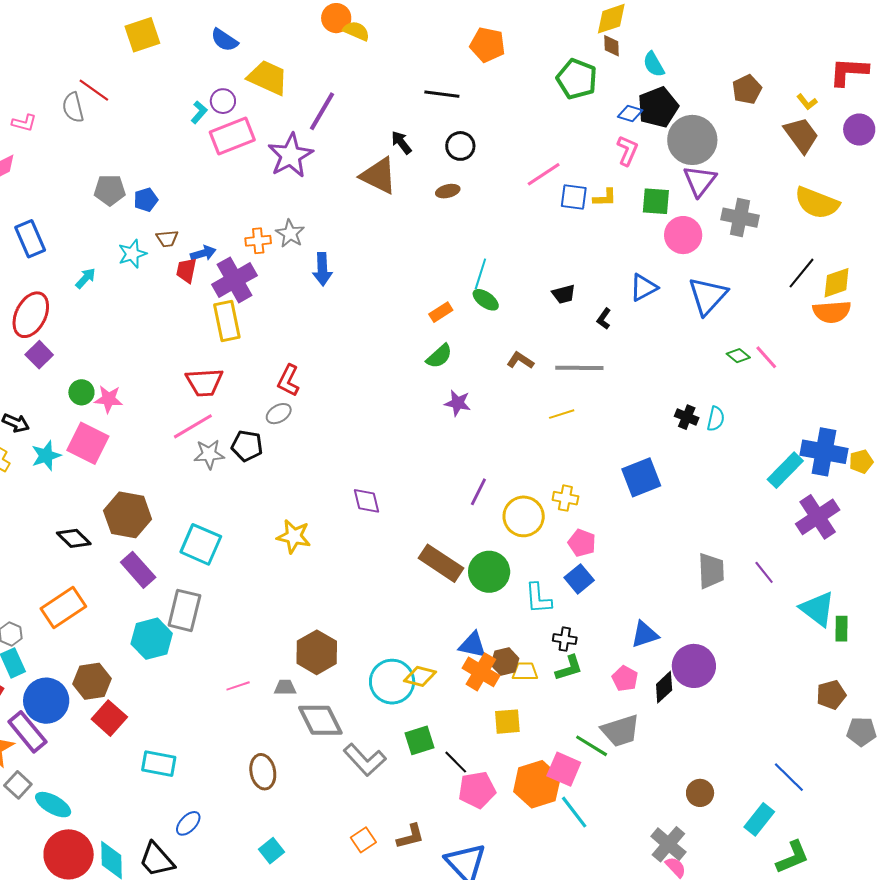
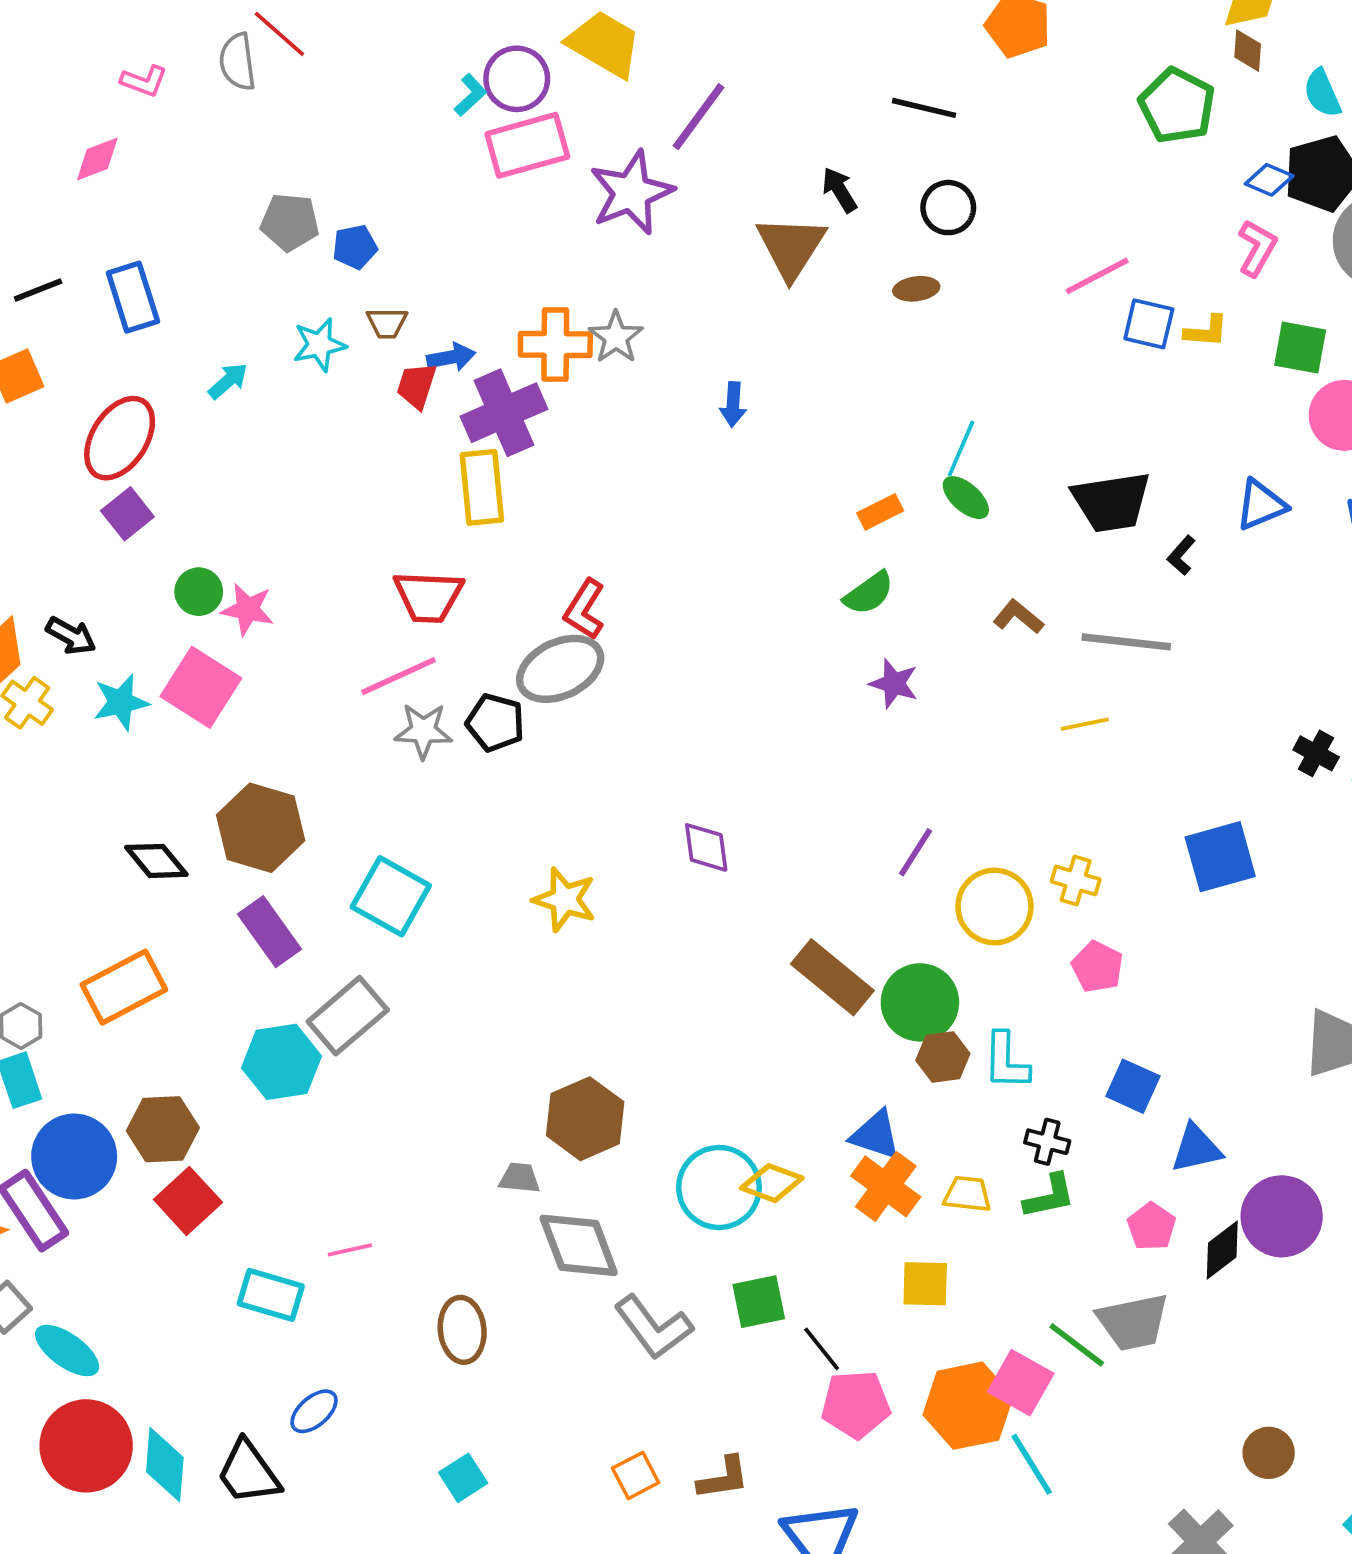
purple circle: (223, 101) -> (517, 79), size x1.4
brown triangle: (379, 176) -> (791, 247), turned 30
orange cross: (258, 241) -> (555, 345), size x1.5
blue arrow: (322, 269) -> (733, 404), moved, size x0.7
black trapezoid: (564, 294) -> (1111, 502), size x1.8
gray ellipse: (279, 414) -> (560, 669), size x1.8
blue square: (579, 579) -> (1133, 1086), moved, turned -32
gray rectangle: (184, 610) -> (348, 1016), turned 30
brown hexagon: (505, 662) -> (943, 1057), moved
pink line: (238, 686) -> (350, 1250), moved

